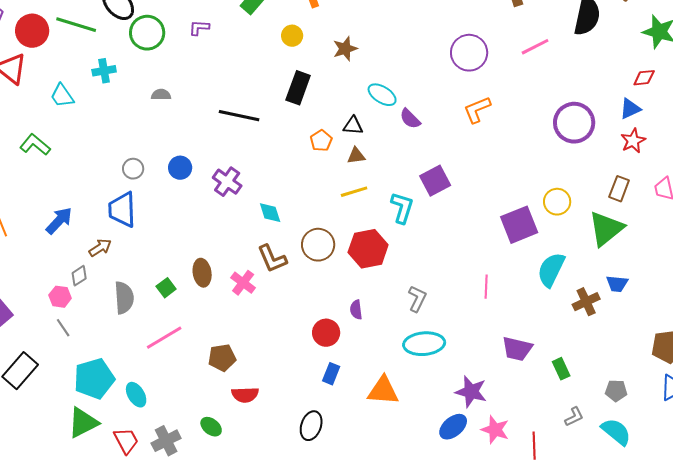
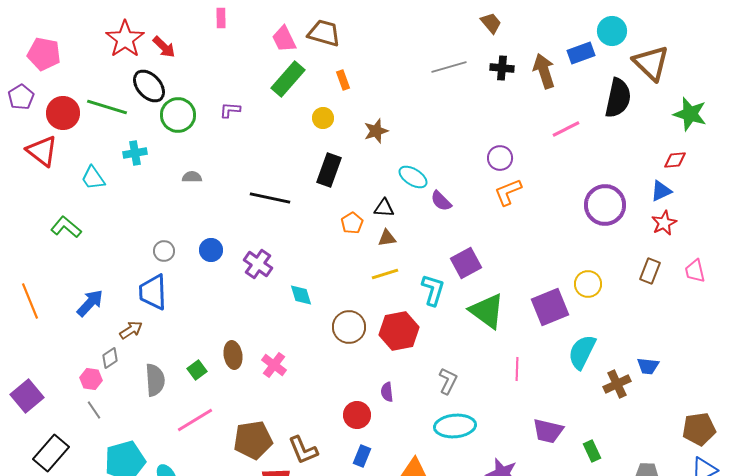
purple circle: (469, 53) -> (500, 158), moved, size x0.7
green triangle: (606, 229) -> (487, 311), moved, turned -45
brown L-shape: (272, 259) -> (303, 450), moved
brown pentagon: (222, 358) -> (253, 440), size x1.4

